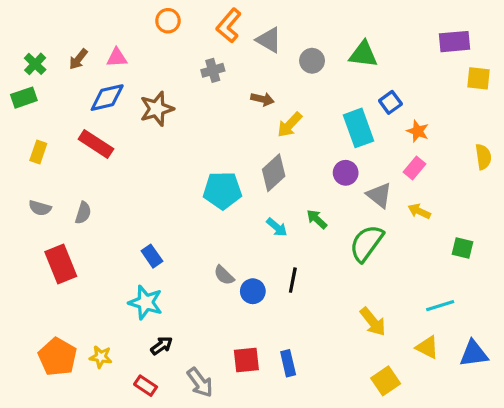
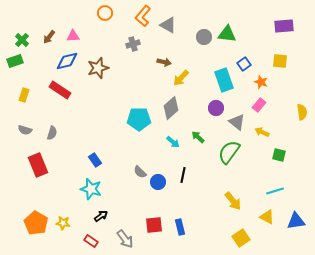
gray circle: (312, 61) -> (204, 37), moved
yellow square: (478, 78) -> (280, 61), moved
yellow semicircle: (483, 157) -> (302, 112), moved
green square: (462, 248) -> (279, 155), moved

